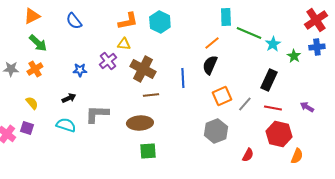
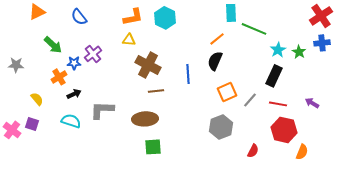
green arrow: (38, 43) -> (53, 45), moved
cyan star: (273, 44) -> (278, 50), moved
purple cross: (108, 61) -> (93, 54), moved
orange cross: (35, 69) -> (59, 77), moved
blue star: (80, 70) -> (74, 63), moved

